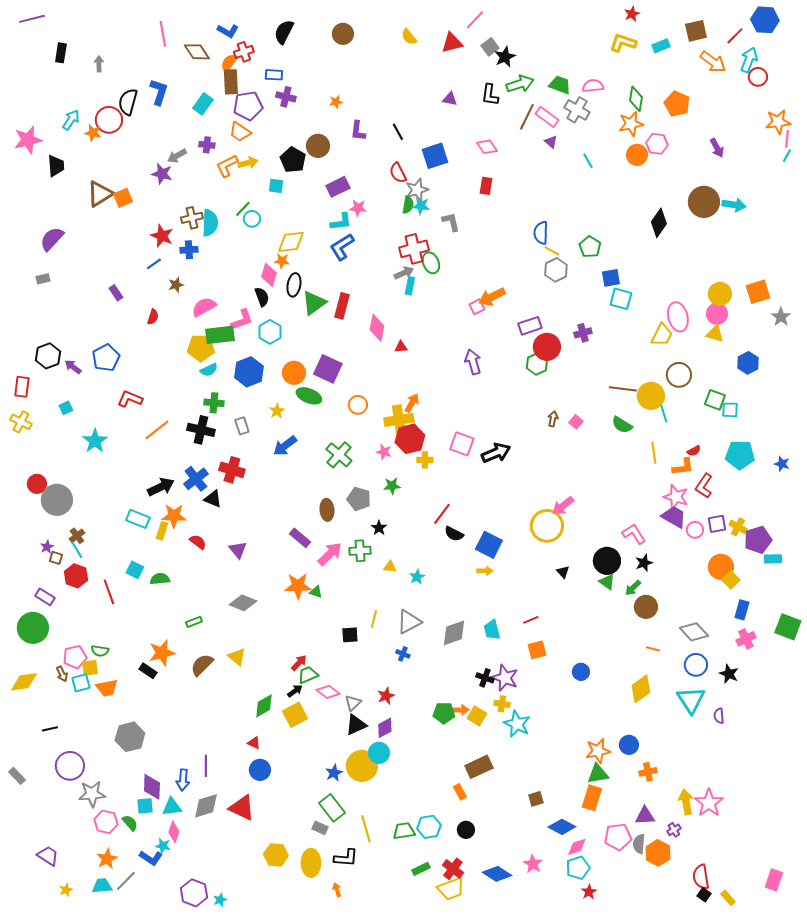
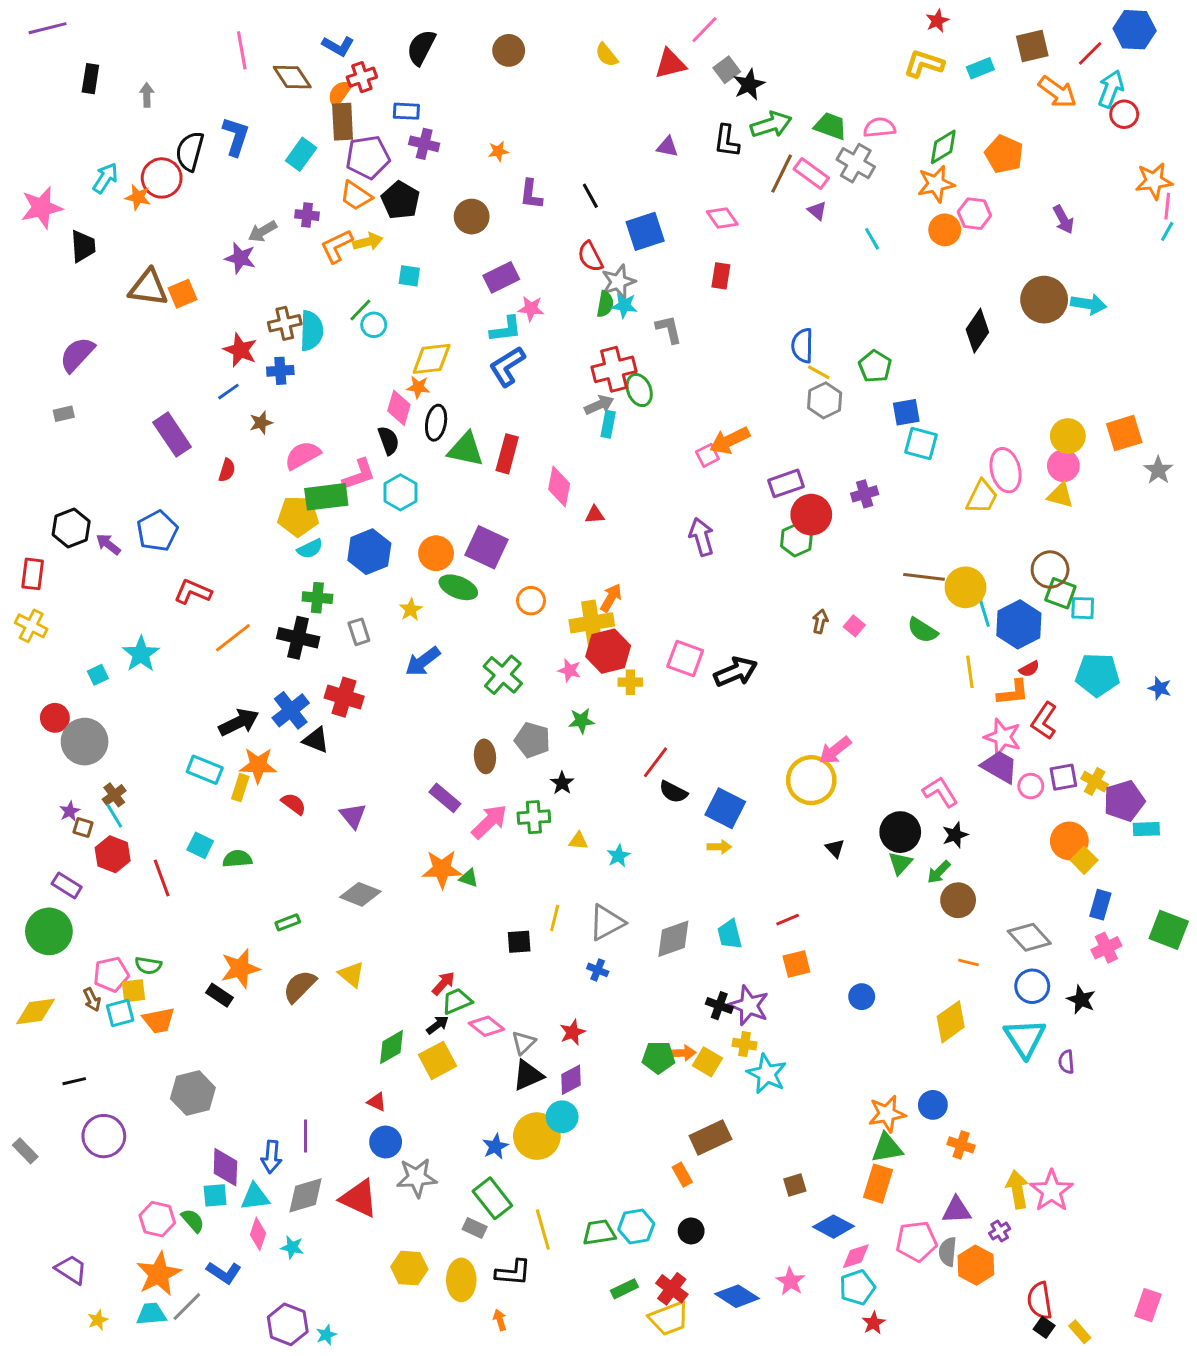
green diamond: (636, 99) -> (943, 147), turned 50
black pentagon: (293, 160) -> (400, 200), moved
brown triangle: (100, 194) -> (148, 288), turned 40
purple rectangle: (116, 293) -> (172, 435), size x1.8
green triangle: (314, 303) -> (466, 449), turned 48
blue hexagon: (748, 363) -> (1019, 624), moved, size x1.4
brown circle: (679, 375) -> (1050, 570), moved
cyan square: (66, 408) -> (98, 675), moved
green triangle: (607, 582) -> (900, 863), turned 36
orange cross: (648, 772) -> (961, 1145), turned 30
gray star: (92, 794) -> (417, 1178), moved
cyan star: (163, 846) -> (292, 1247), moved
orange star: (107, 859) -> (159, 1274), size x1.4

